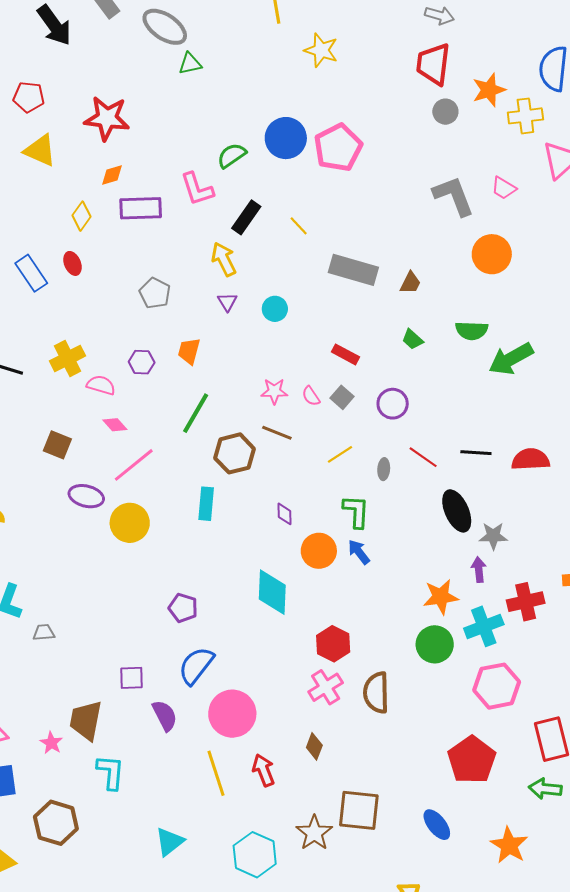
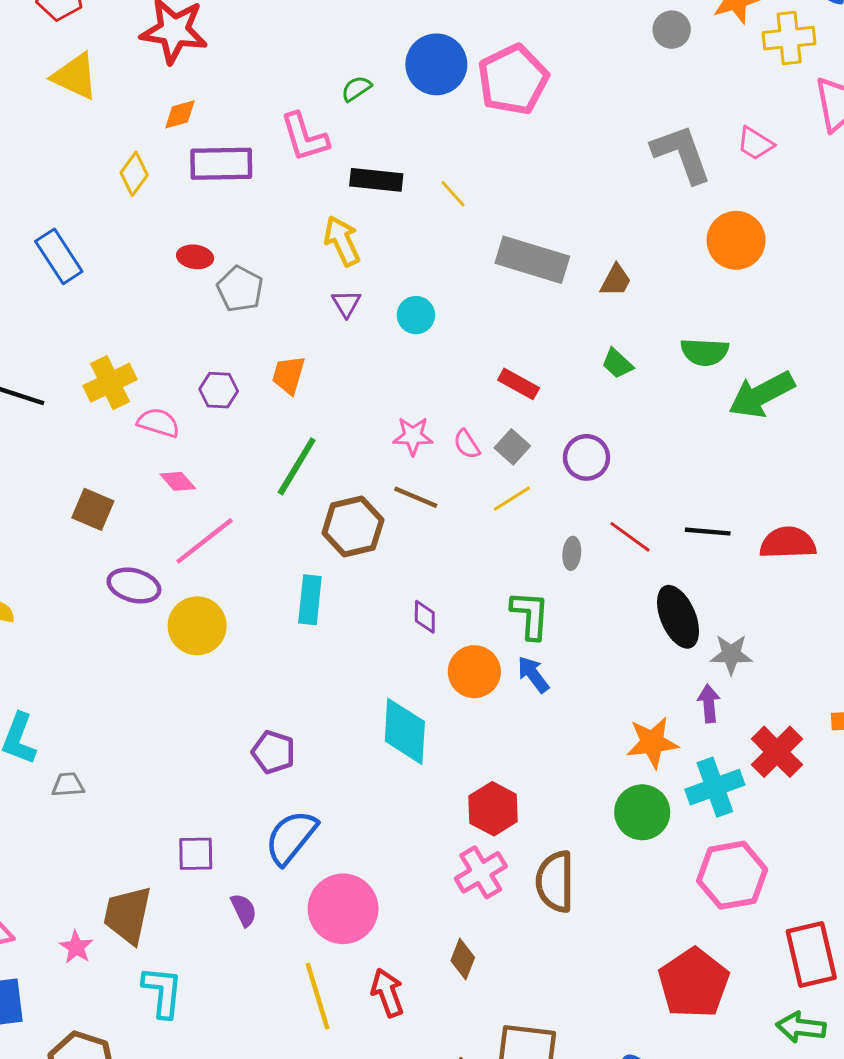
green semicircle: (232, 155) -> (356, 89), size x0.7
black rectangle: (246, 217) -> (376, 180), turned 60
red ellipse: (72, 263) -> (195, 257), moved, turned -60
yellow line: (340, 454) -> (512, 499), moved
red cross: (526, 602) -> (777, 752), turned -33
purple semicircle: (165, 716) -> (244, 910), size x0.7

